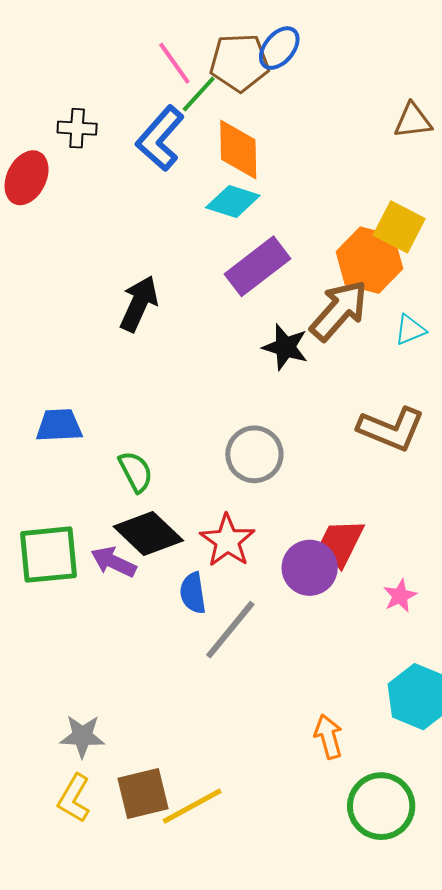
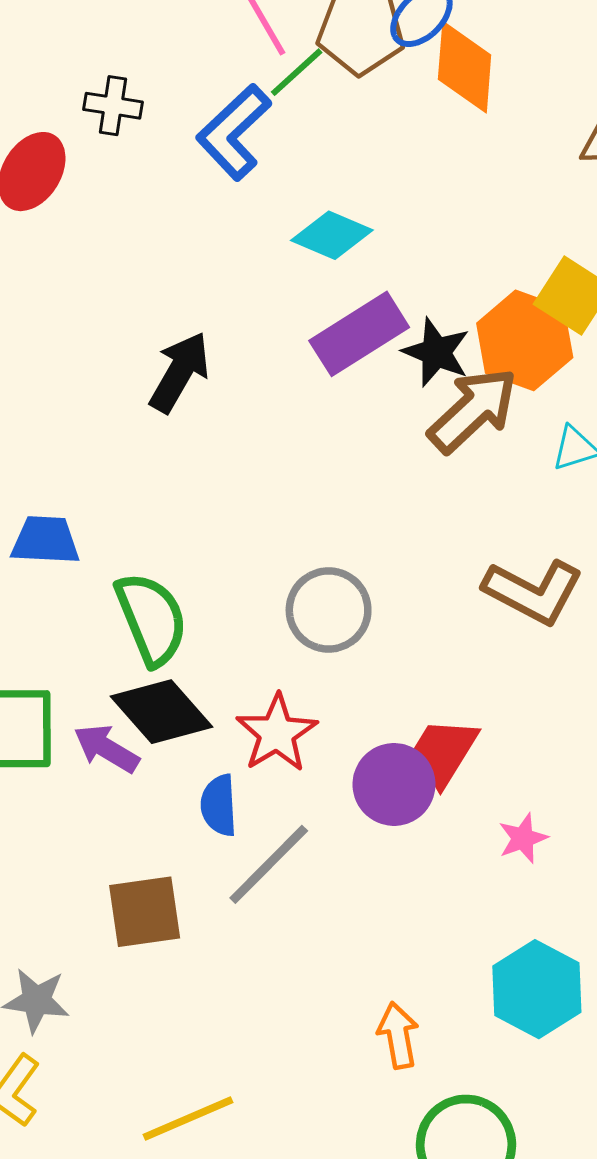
orange diamond: (238, 150) -> (465, 67), moved
black star: (285, 347) -> (436, 352), moved
green semicircle: (136, 472) -> (151, 619), size x1.5
brown square: (143, 794) -> (145, 912), moved

